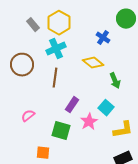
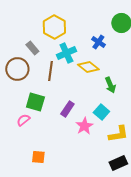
gray rectangle: (33, 25) -> (32, 48), moved
cyan cross: (56, 49) -> (66, 53), moved
brown line: (55, 78) -> (50, 71), moved
green square: (61, 131) -> (35, 102), moved

